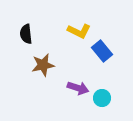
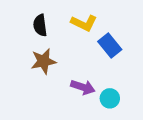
black semicircle: (26, 34) -> (40, 25), moved

